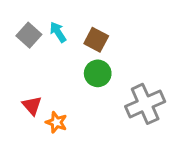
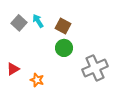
red triangle: (32, 106) -> (13, 69), moved, turned 40

